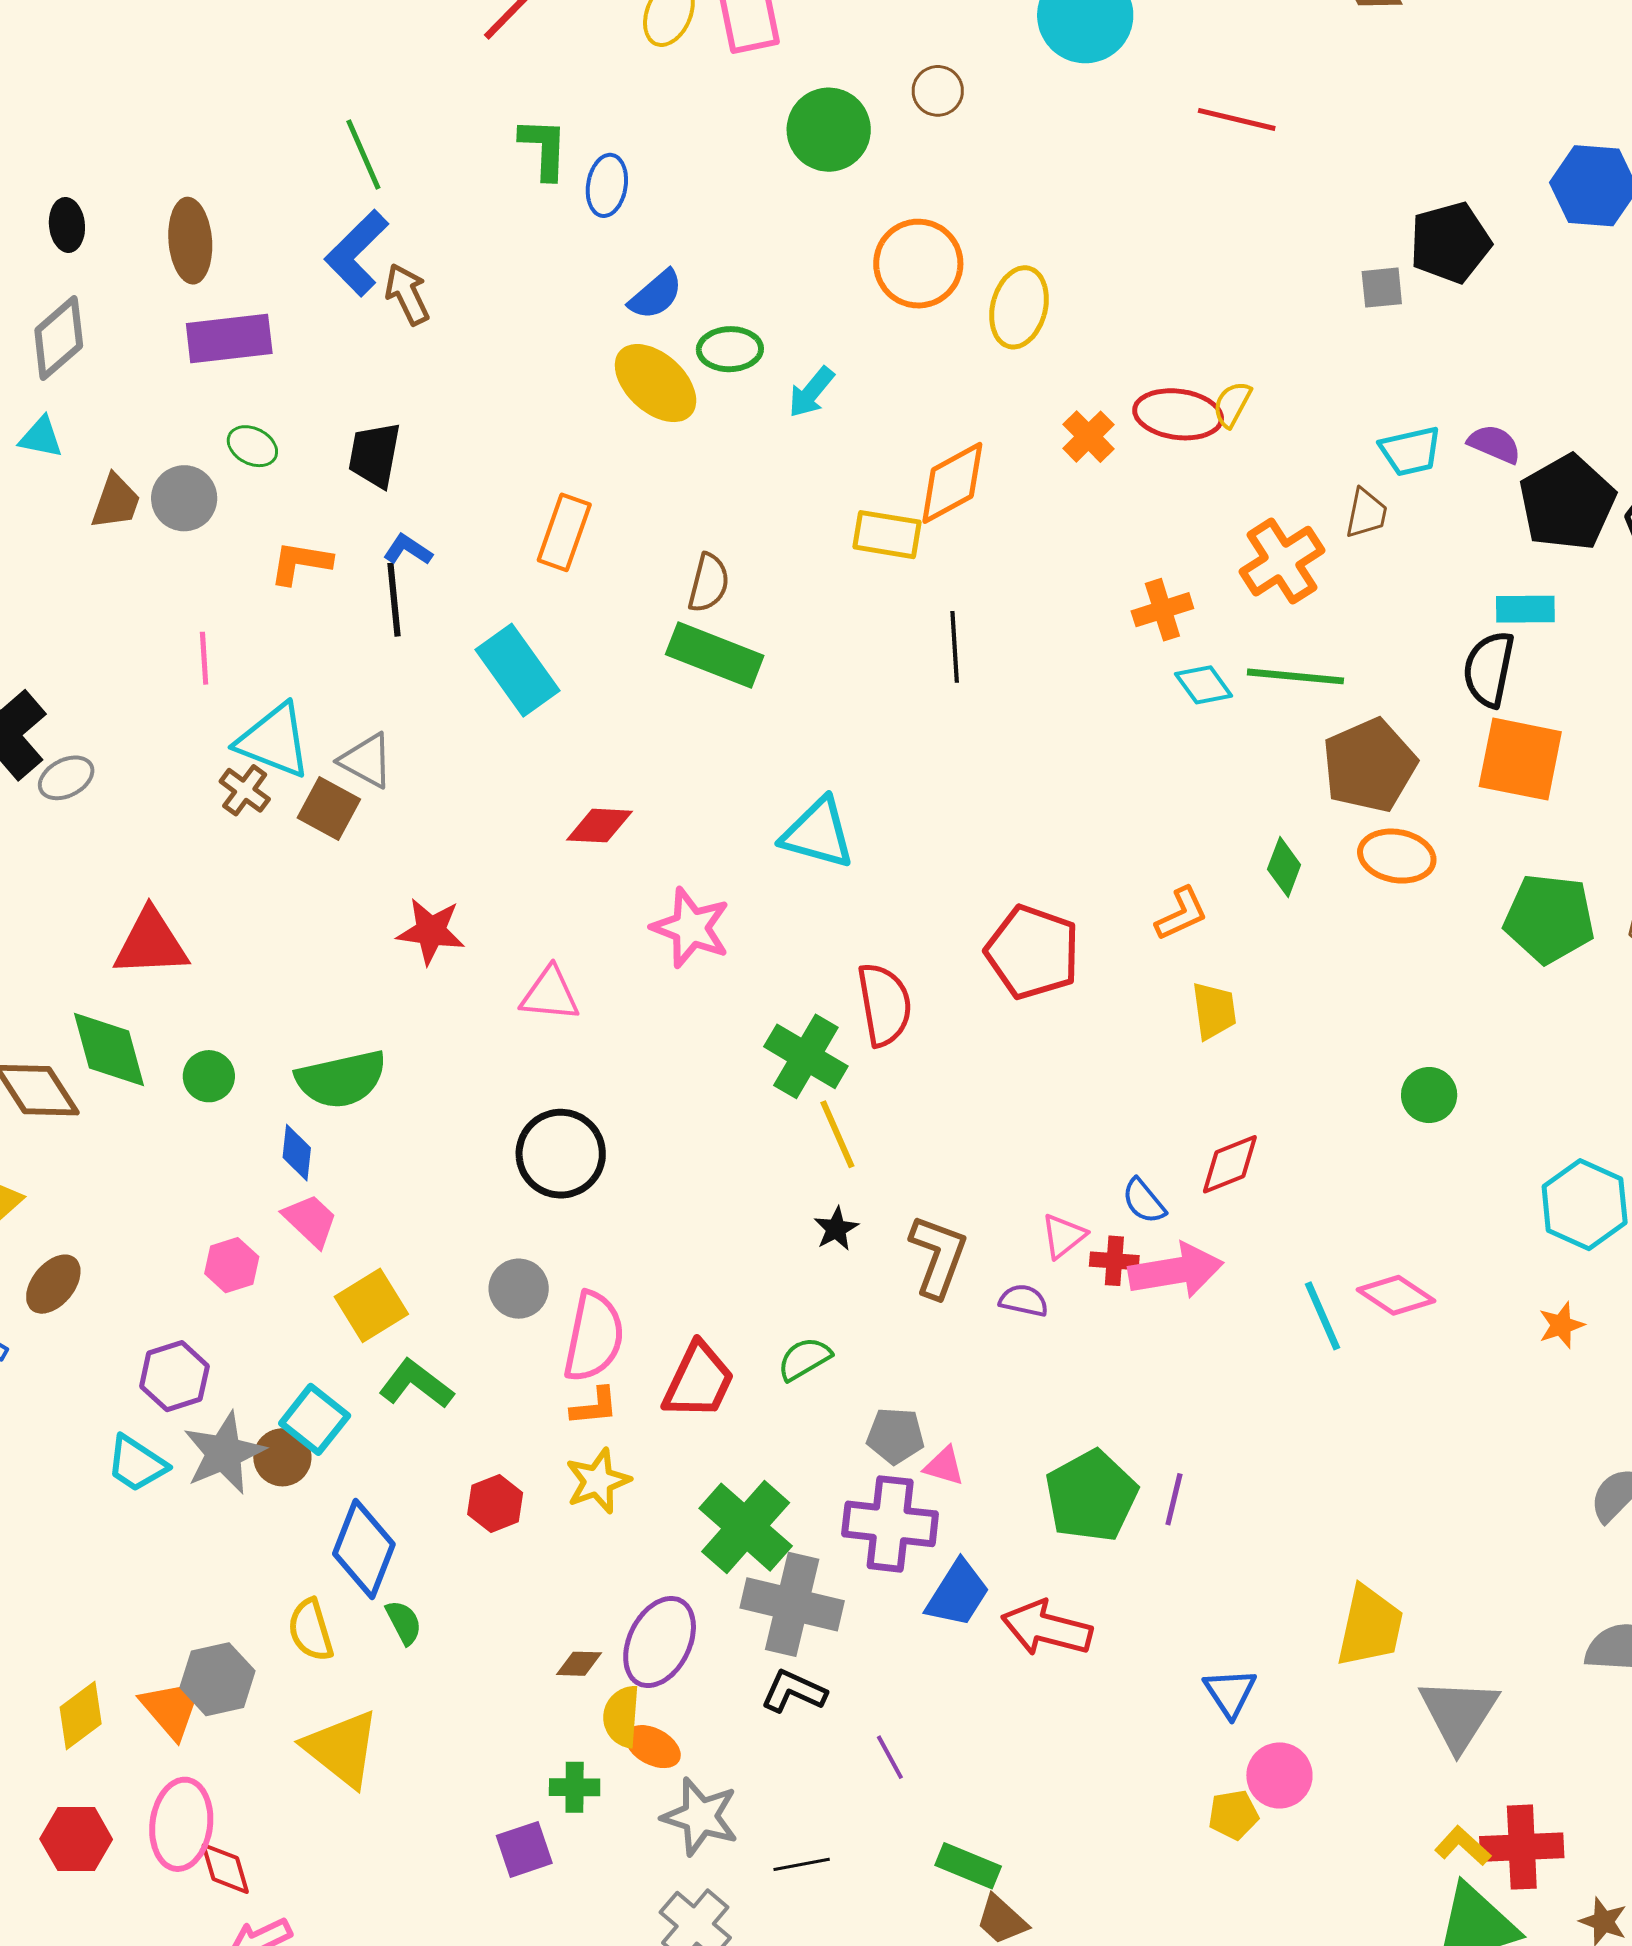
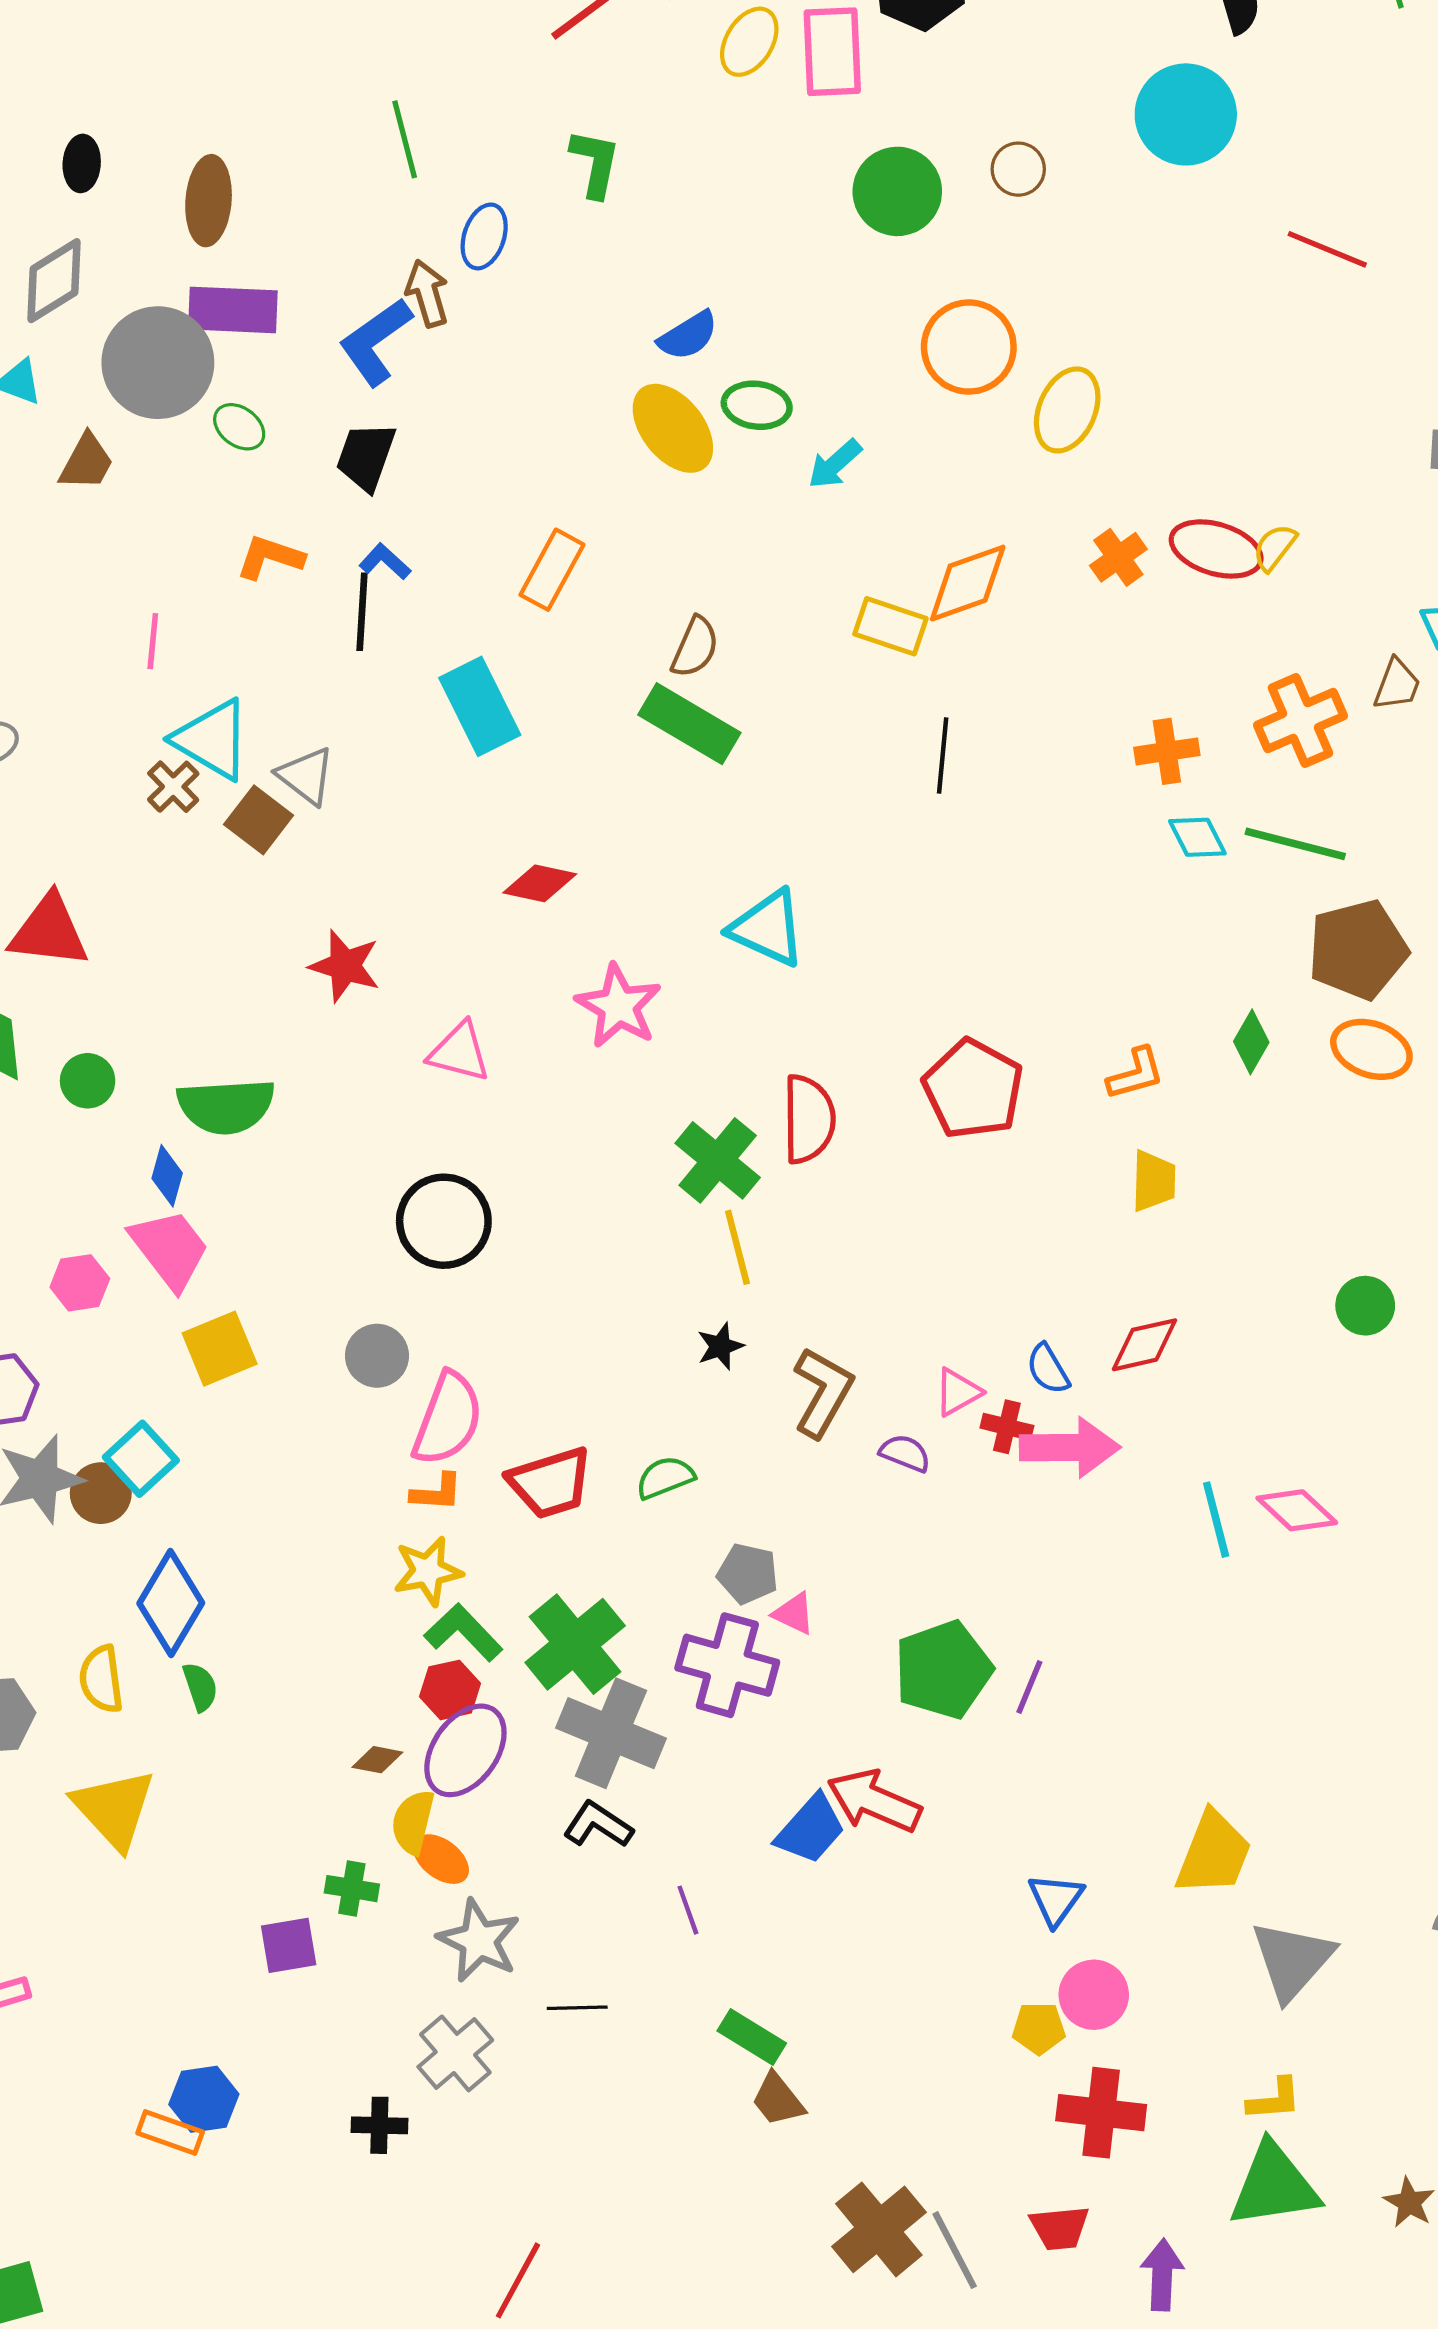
blue ellipse: (607, 185) -> (484, 236), moved
blue L-shape: (357, 253) -> (376, 342), moved
gray circle: (184, 498) -> (158, 363), moved, size x1.6
pink trapezoid: (310, 1220) -> (170, 1249), size x1.4
red trapezoid: (699, 1381) -> (550, 1483), turned 38
green L-shape: (416, 1384) -> (463, 1632), moved
red hexagon: (495, 1503) -> (450, 1690), moved
blue trapezoid: (958, 1594) -> (811, 1829), moved
yellow L-shape: (1463, 1846) -> (1274, 2099), turned 124
red cross: (1522, 1847) -> (1101, 2113), moved

